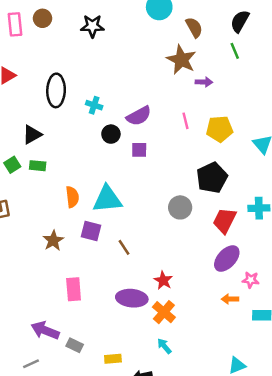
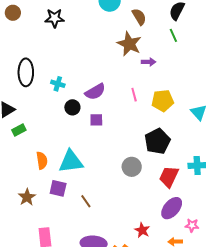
green rectangle: (38, 166) -> (19, 130), moved, turned -32
red star: (163, 280) -> (142, 230), moved

